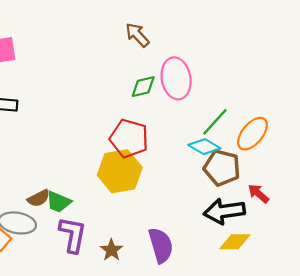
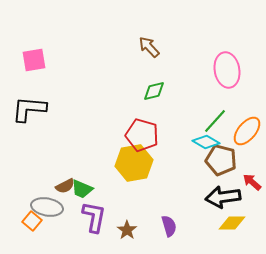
pink ellipse: (176, 78) -> (227, 70), moved
purple semicircle: (161, 245) -> (169, 226), size x0.7

